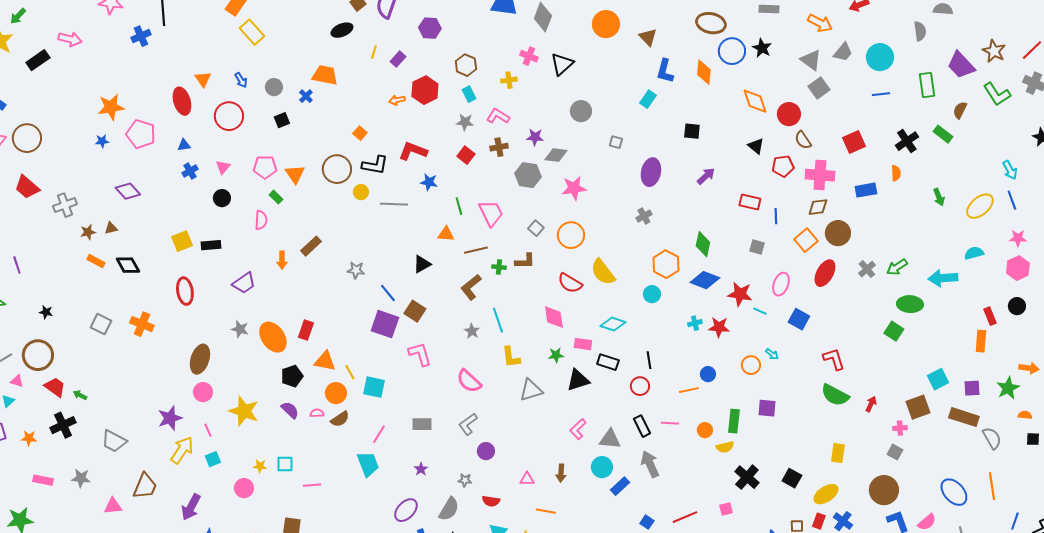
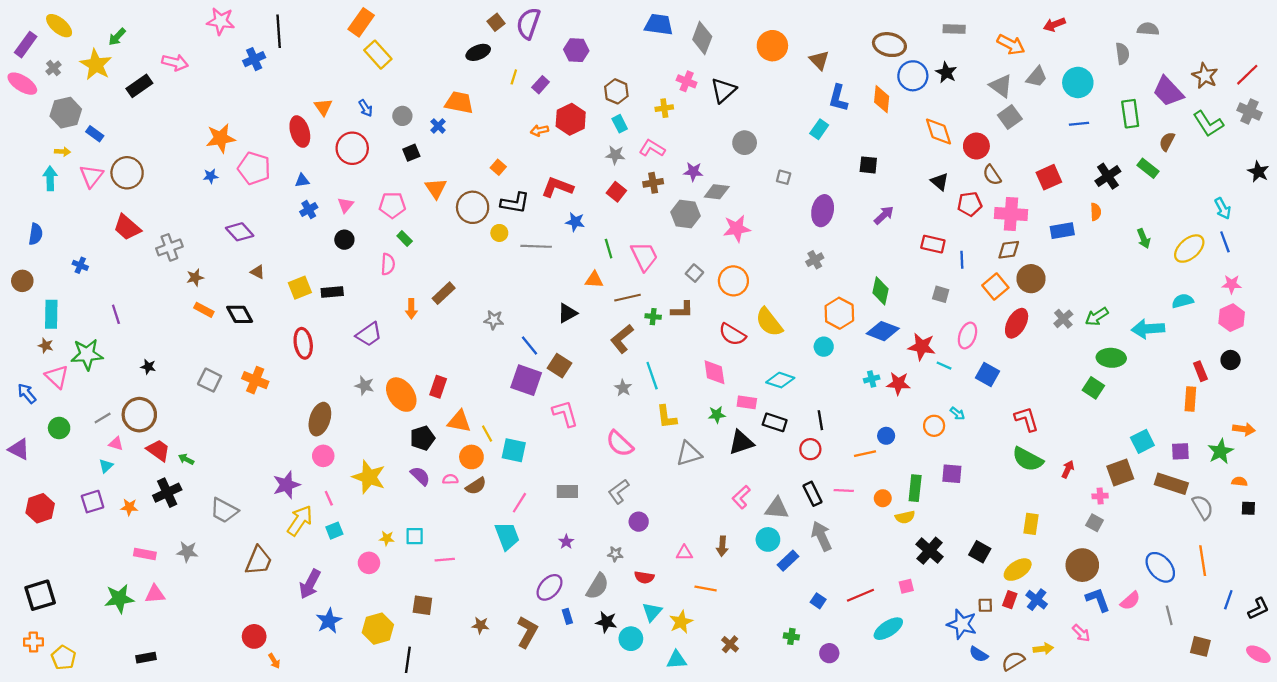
orange triangle: (295, 174) -> (436, 188), moved
brown triangle: (111, 228) -> (257, 272), moved, turned 40
pink triangle: (113, 506) -> (155, 594), moved

